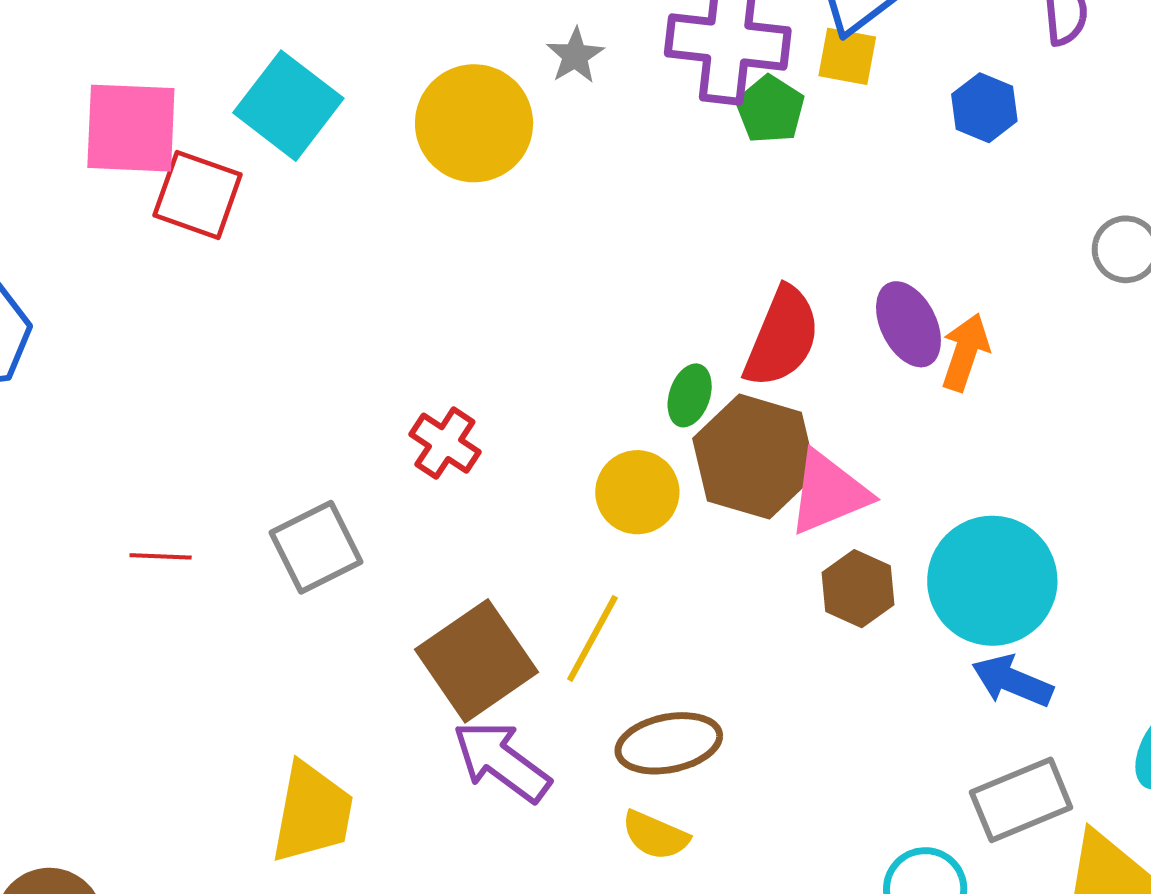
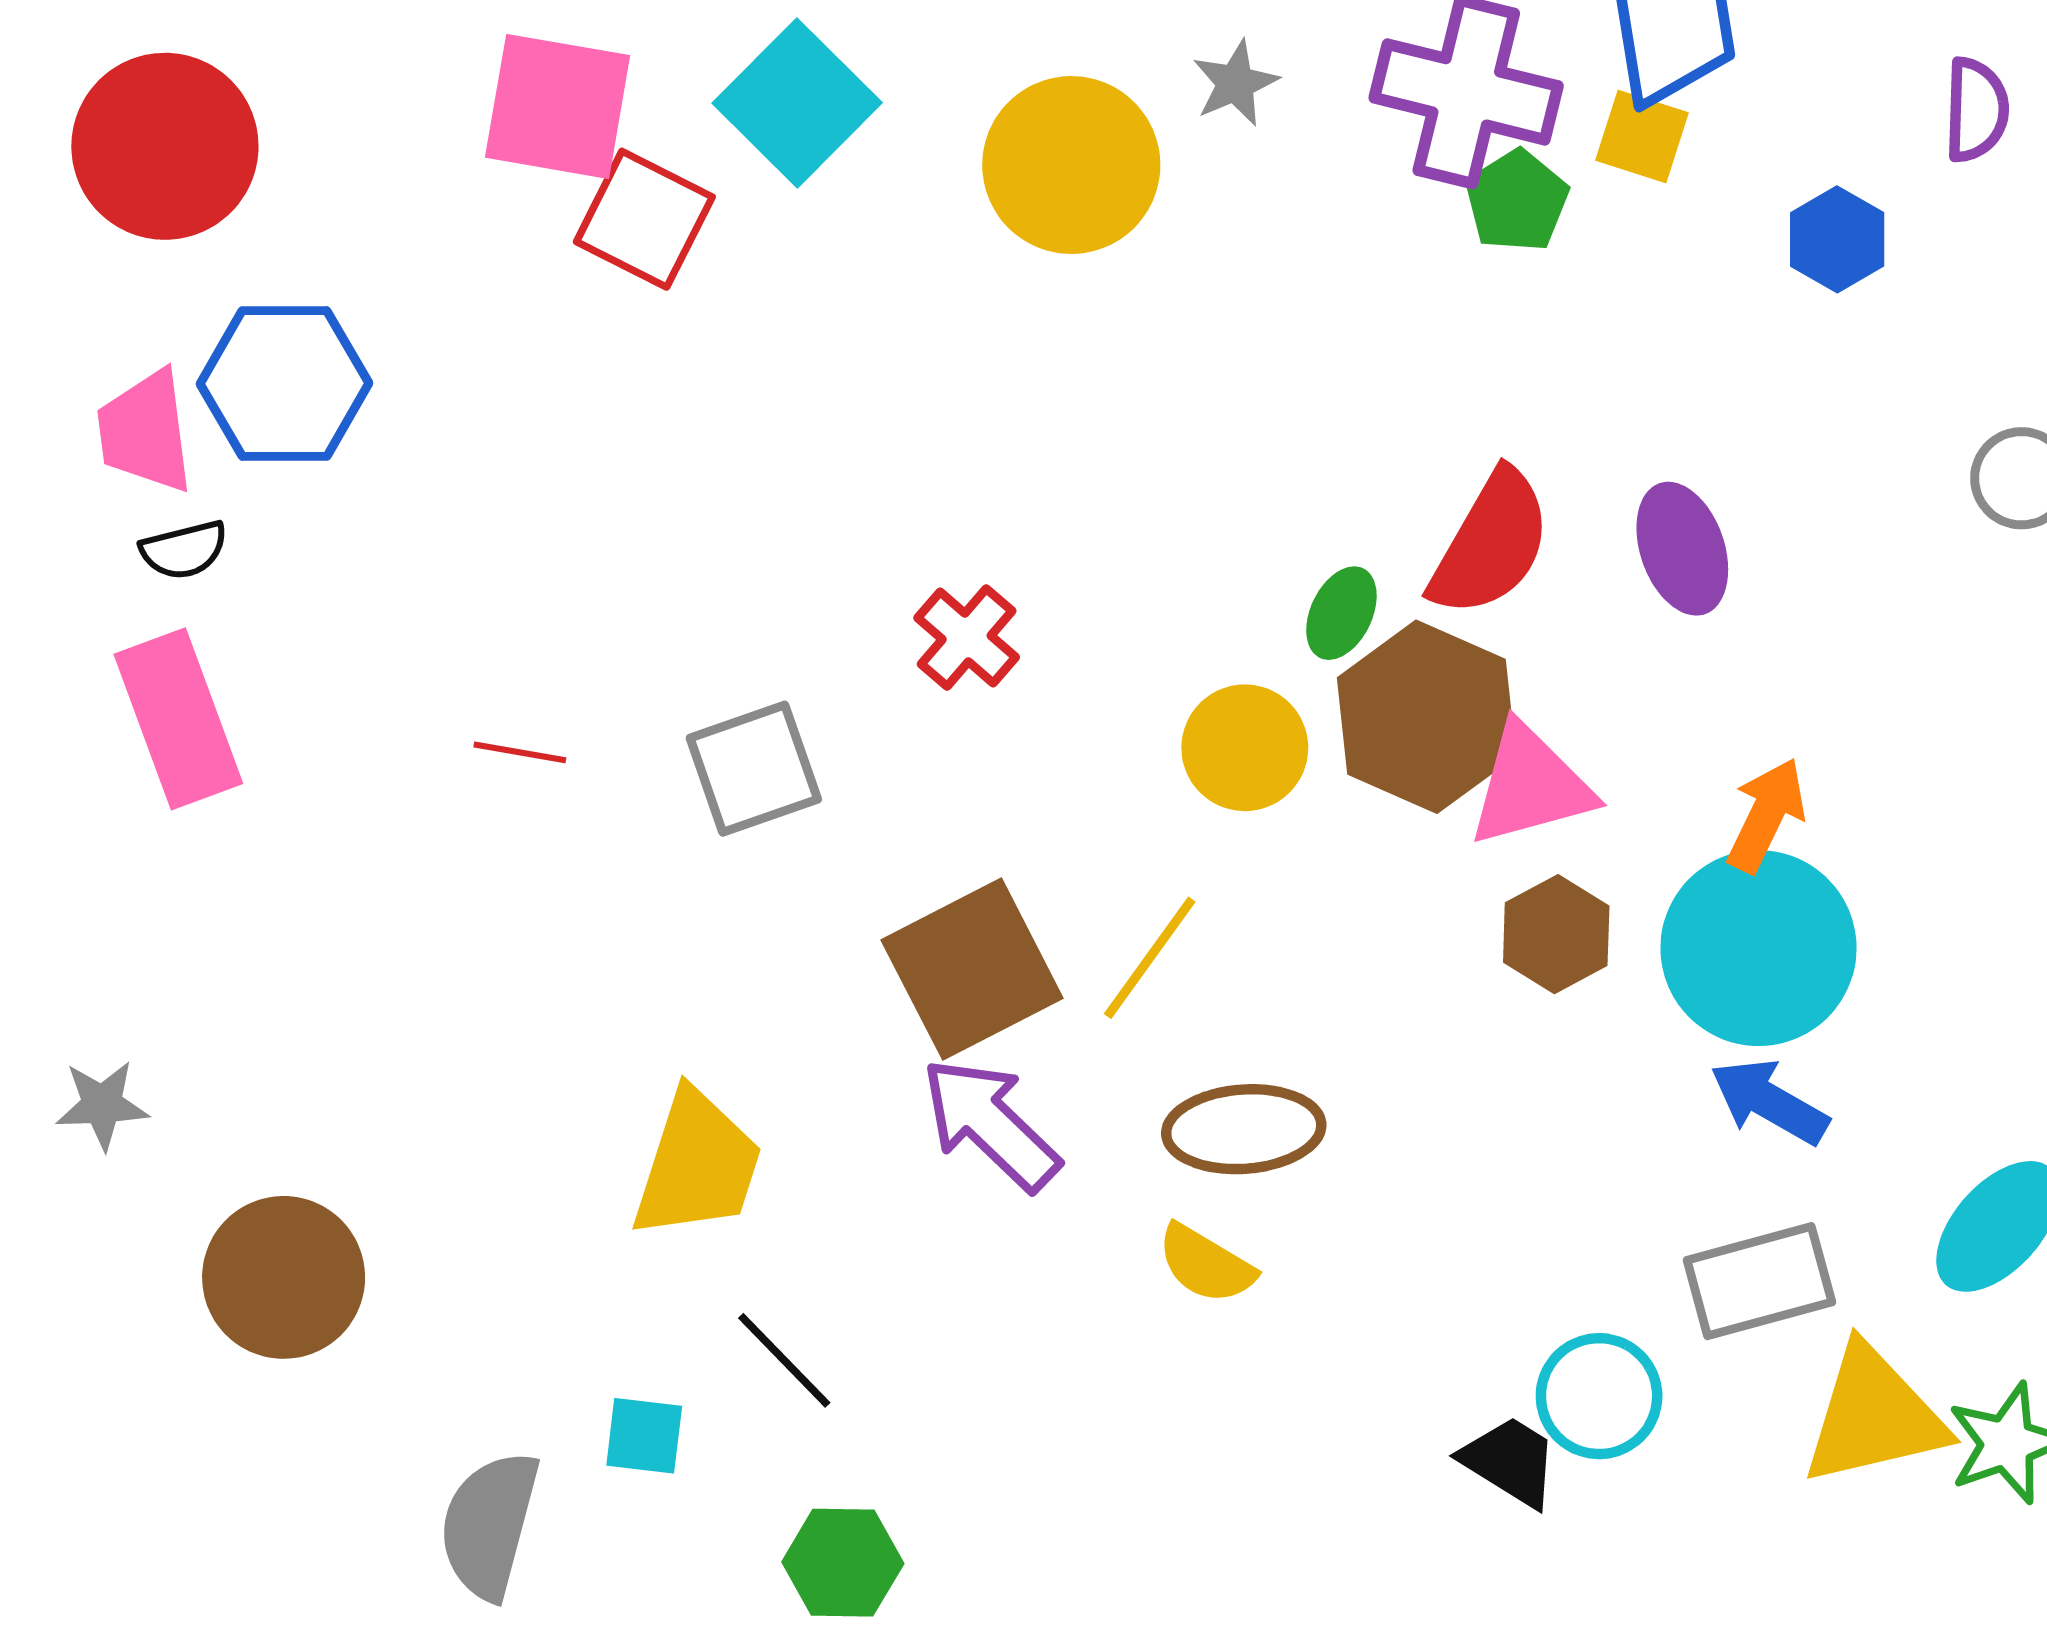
orange arrow: (965, 352) -> (1766, 815), moved

